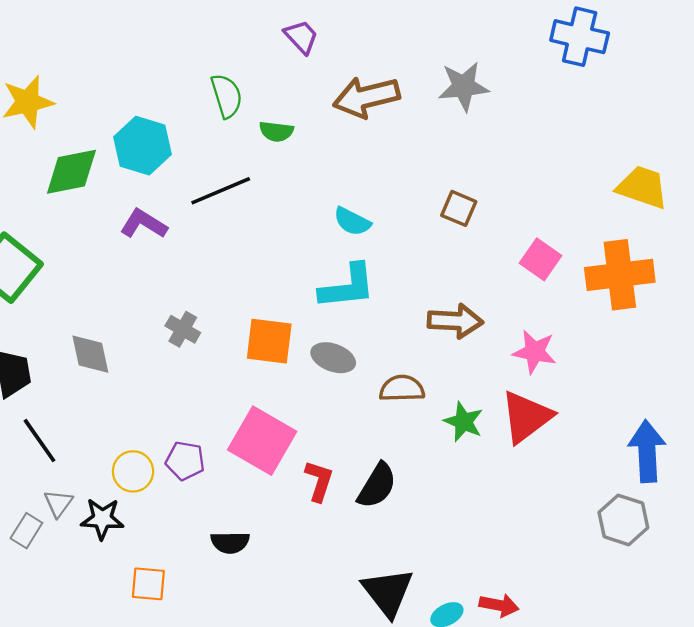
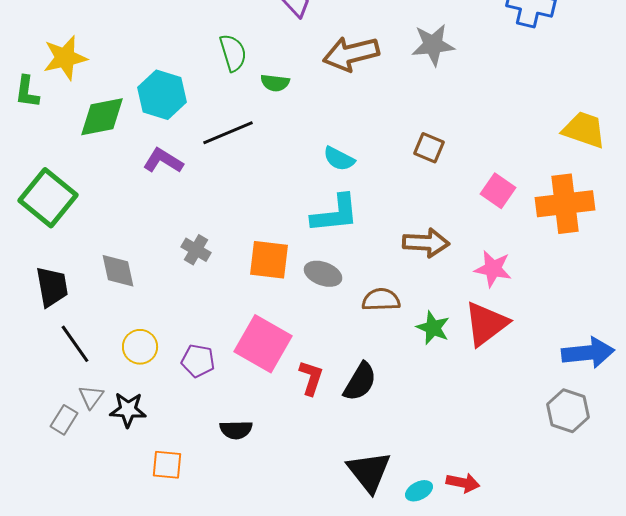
blue arrow: (647, 451) -> (588, 353), turned 87
yellow circle: (133, 471) -> (140, 347), moved

